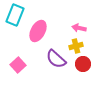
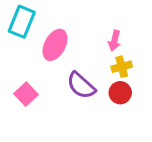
pink arrow: (79, 28) -> (114, 41), turned -88
yellow cross: (76, 46) -> (122, 67), moved

